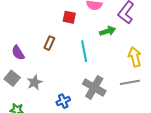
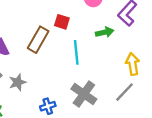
red square: (69, 17) -> (62, 22), moved
brown rectangle: (49, 43) -> (38, 40), size x1.6
gray line: (130, 82) -> (124, 92), turned -42

